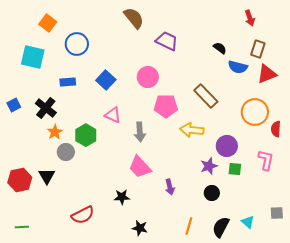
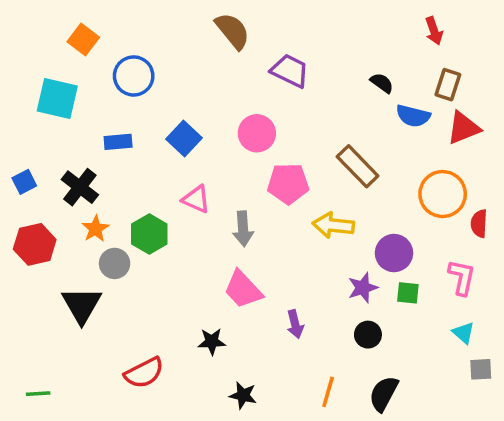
black triangle: (47, 176) -> (82, 305), size x1.4
red hexagon: (20, 180) -> (35, 244), moved
cyan triangle: (248, 222) -> (463, 333), moved

